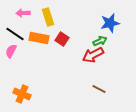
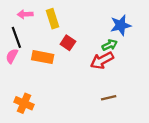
black line: (15, 34) -> (16, 37), turned 36
orange rectangle: (39, 38) -> (43, 57), moved
brown line: (99, 89) -> (109, 98), turned -40

